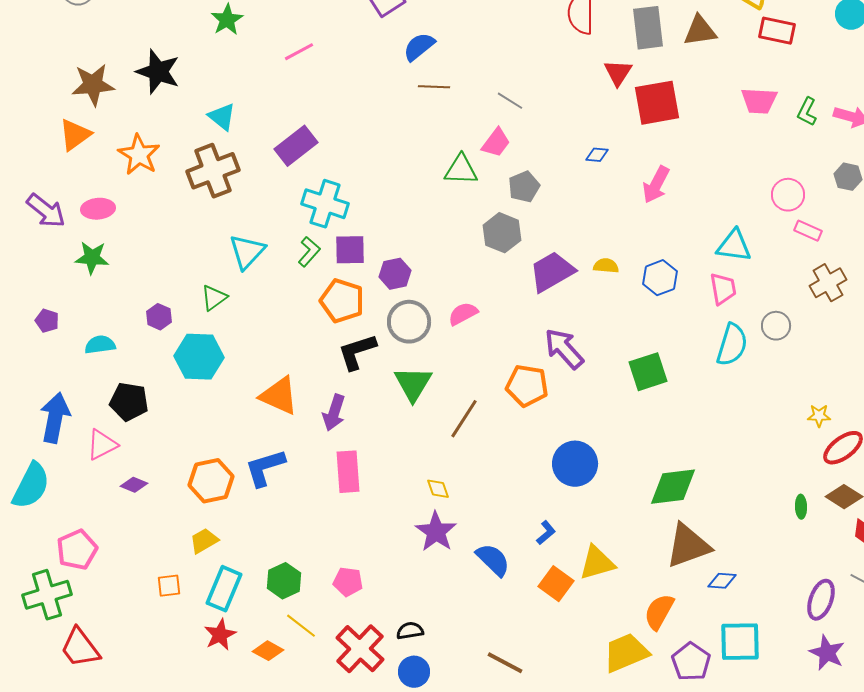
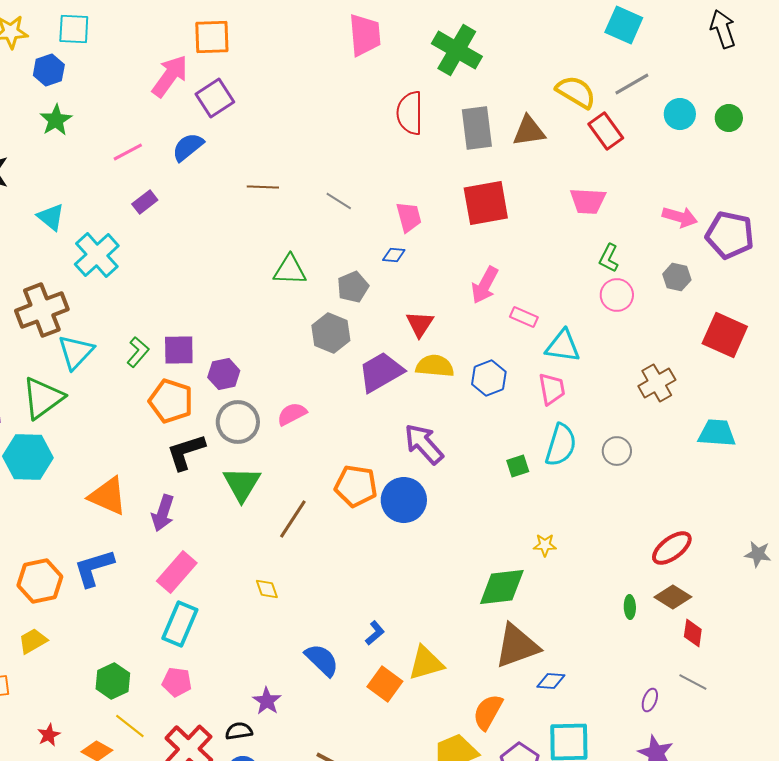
red rectangle: (777, 31) -> (606, 131), turned 42
blue semicircle: (419, 47) -> (188, 147), moved
red triangle: (618, 73) -> (420, 324), moved
green L-shape: (807, 112) -> (609, 258), moved
pink trapezoid: (496, 143) -> (409, 217), moved, turned -52
purple rectangle: (296, 146) -> (145, 202), moved, size x0.6
blue diamond: (597, 155) -> (394, 255), moved
brown cross: (213, 171) -> (42, 310), moved
cyan cross: (325, 204) -> (97, 255), moved, turned 30
pink rectangle: (808, 231) -> (524, 317), moved
yellow semicircle: (606, 266) -> (435, 366), size x1.5
green triangle: (214, 298) -> (43, 398), size x1.6
gray circle: (776, 326) -> (617, 451), moved
purple arrow: (564, 349) -> (424, 444), moved
green square: (648, 372) -> (518, 466), moved, size x0.6
yellow star: (819, 416) -> (545, 545), moved
blue circle: (575, 464) -> (404, 500), moved
pink rectangle: (348, 472) -> (177, 572), turned 45
purple star: (436, 532) -> (267, 701), moved, size x0.7
cyan rectangle: (224, 589) -> (180, 624), moved
purple ellipse: (821, 600) -> (650, 700), size x0.6
red star: (220, 635) -> (49, 735), size x0.7

